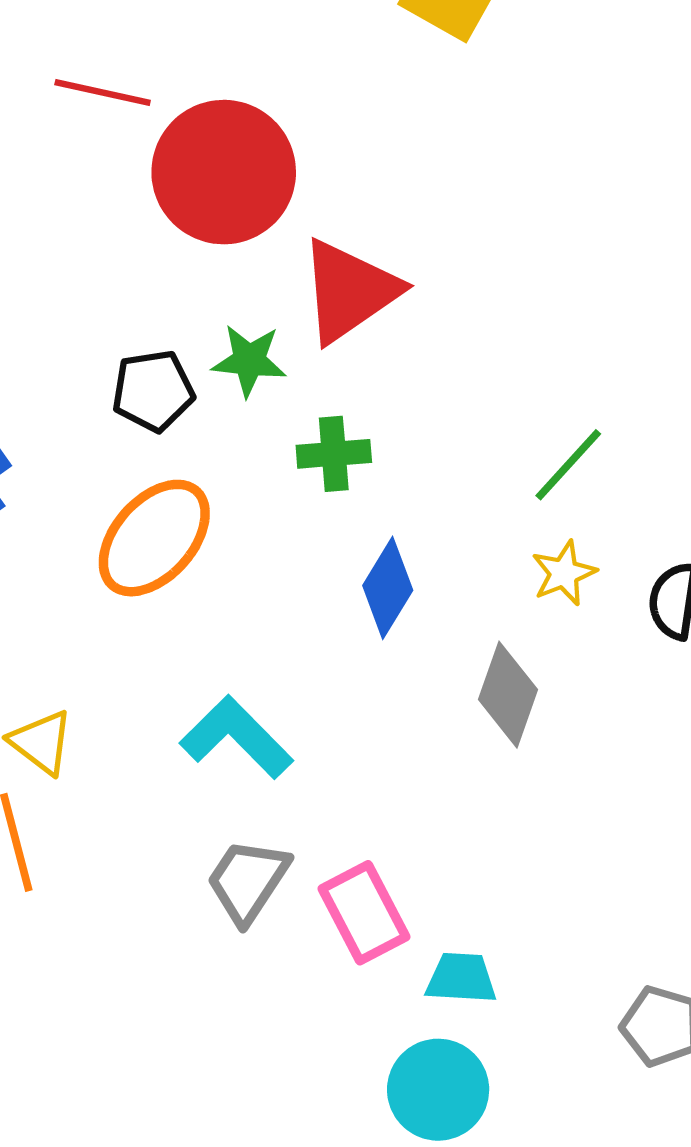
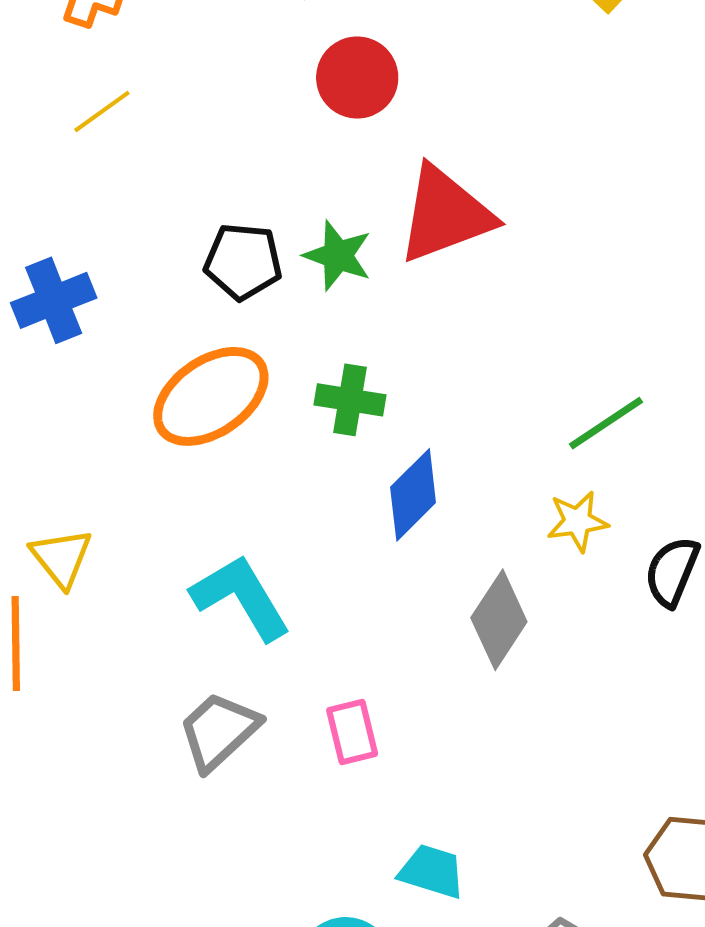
red circle: (224, 172) -> (357, 78), size x0.6
green cross: (334, 454) -> (350, 400), moved
pink rectangle: (364, 913) -> (352, 732), moved, size x0.7
cyan trapezoid: (461, 978) -> (432, 871), moved

